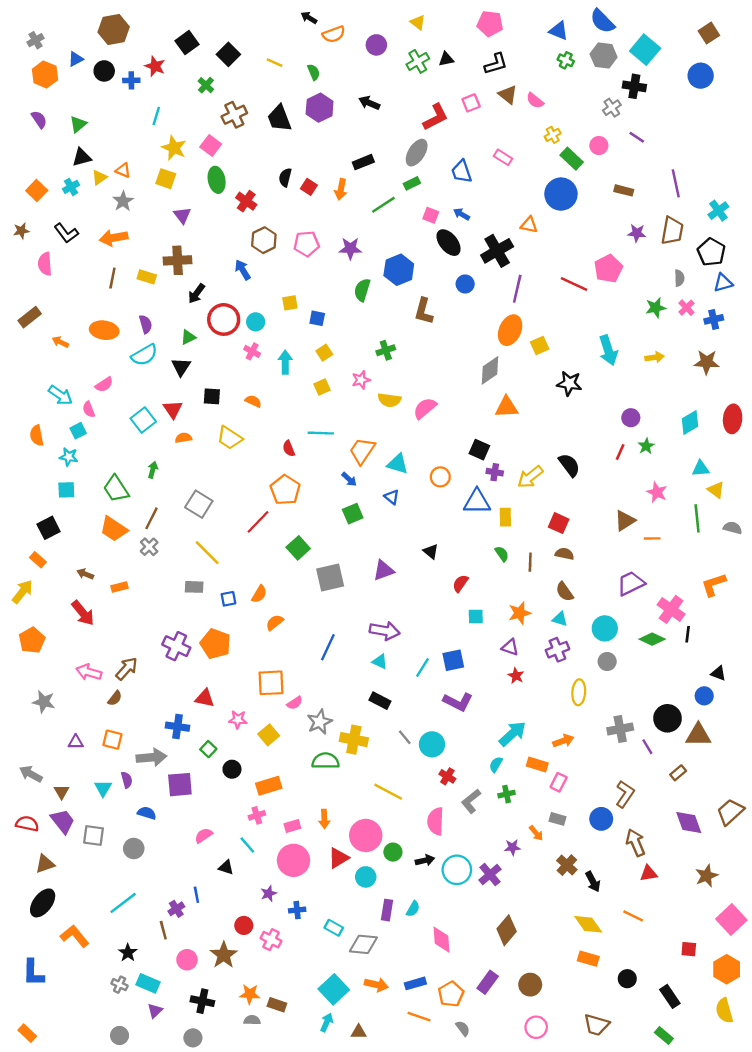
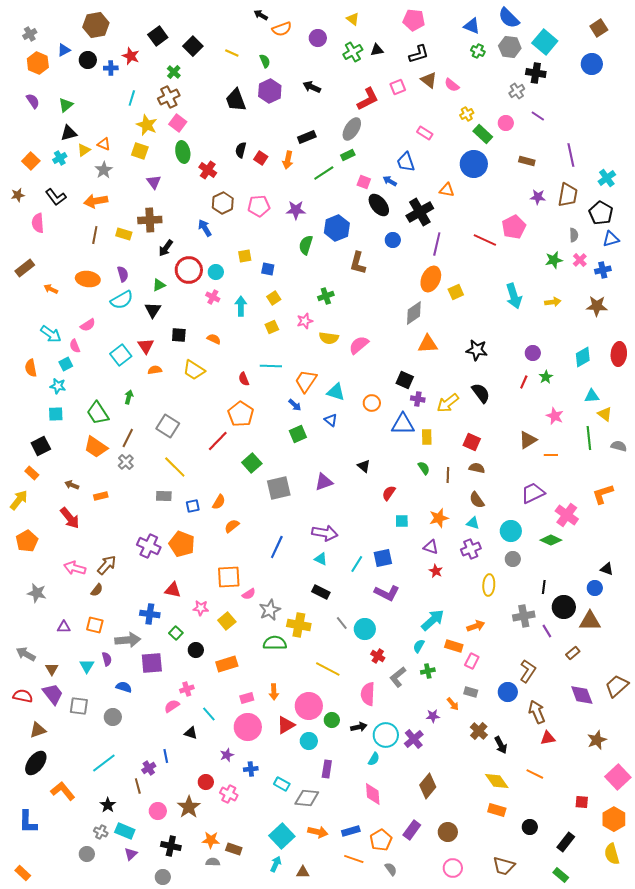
brown cross: (234, 115) -> (169, 97), moved
blue trapezoid: (462, 172) -> (406, 162), moved
black star: (569, 383) -> (477, 350), moved
black line: (688, 634) -> (544, 587), moved
pink cross: (257, 815) -> (187, 689), moved
cyan semicircle: (413, 909) -> (374, 759), moved
black rectangle: (670, 996) -> (566, 842), turned 72
gray circle: (120, 1035) -> (87, 854), moved

